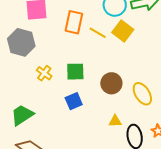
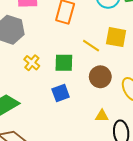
yellow square: (123, 31) -> (116, 37), moved, turned -30
yellow line: (98, 33) -> (91, 46), moved

